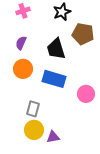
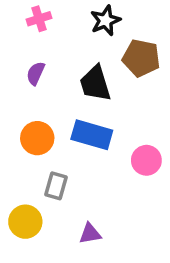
orange circle: (23, 69) -> (37, 138), moved
yellow circle: (34, 130) -> (25, 222), moved

